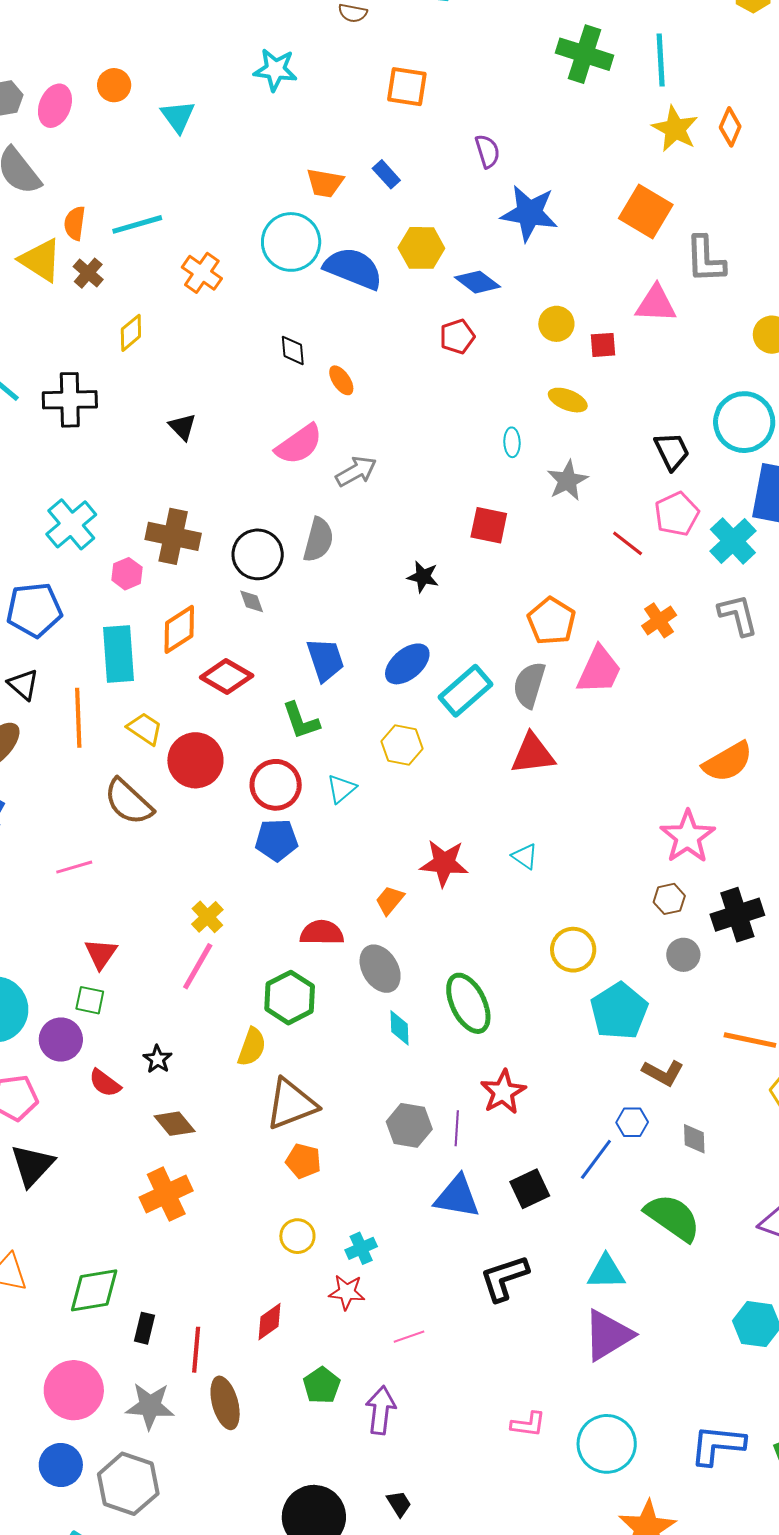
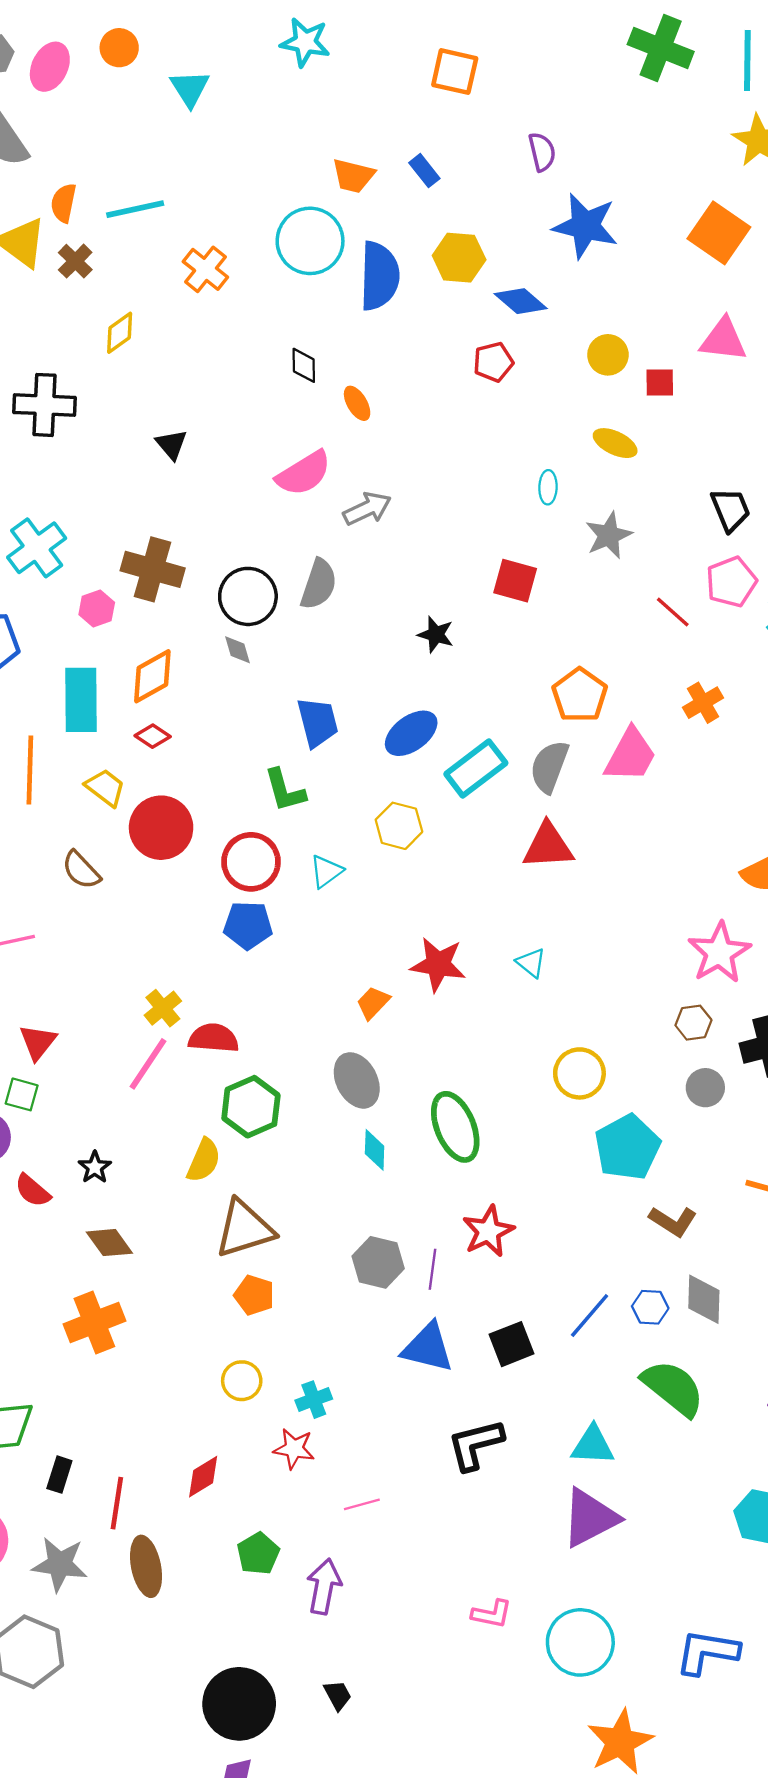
blue semicircle: (353, 268) -> (379, 276), turned 66
red diamond: (227, 676) -> (153, 736), moved, size x0.6
brown semicircle: (129, 802) -> (81, 870), size x0.7
red semicircle: (322, 933) -> (214, 1038), moved
blue hexagon: (632, 1122) -> (650, 1307), moved
gray diamond: (694, 1139) -> (704, 1299), size x1.4

